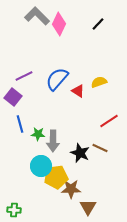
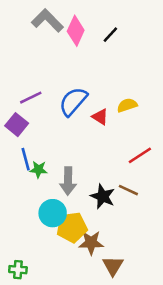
black line: (98, 24) -> (110, 35), moved
green star: (38, 134) -> (38, 169), moved

